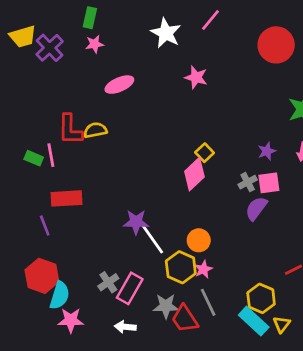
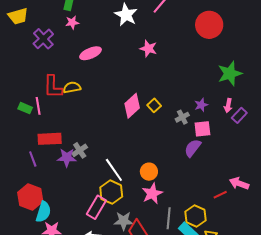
purple cross: (50, 48) -> (43, 39), moved
pink diamond: (194, 174) -> (132, 106), moved
gray cross: (248, 182) -> (182, 117), moved
purple star: (136, 222) -> (67, 158), moved
yellow hexagon: (181, 267) -> (111, 192), moved
pink star: (203, 269) -> (152, 194), size x1.5
gray cross: (108, 282) -> (80, 150), moved
gray line: (208, 302) -> (169, 218), moved, turned 30

